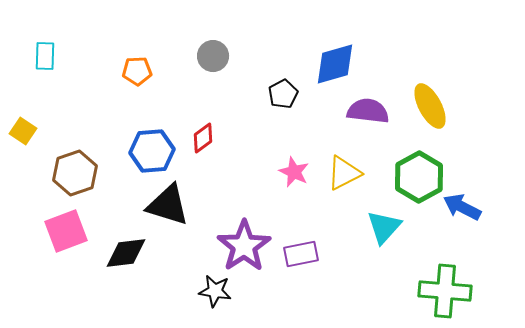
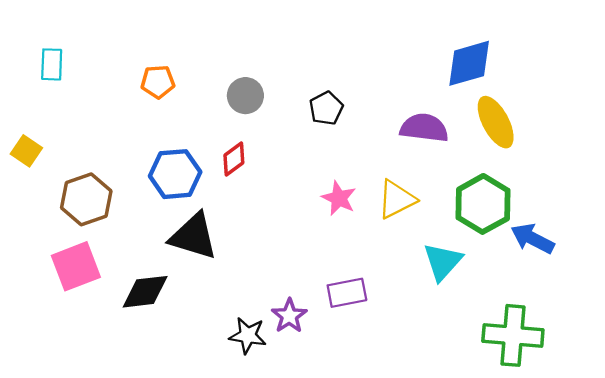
gray circle: (213, 56) -> (245, 96), moved
blue diamond: (335, 64) -> (469, 63), moved
purple star: (244, 246) -> (289, 316), moved, size x0.6

